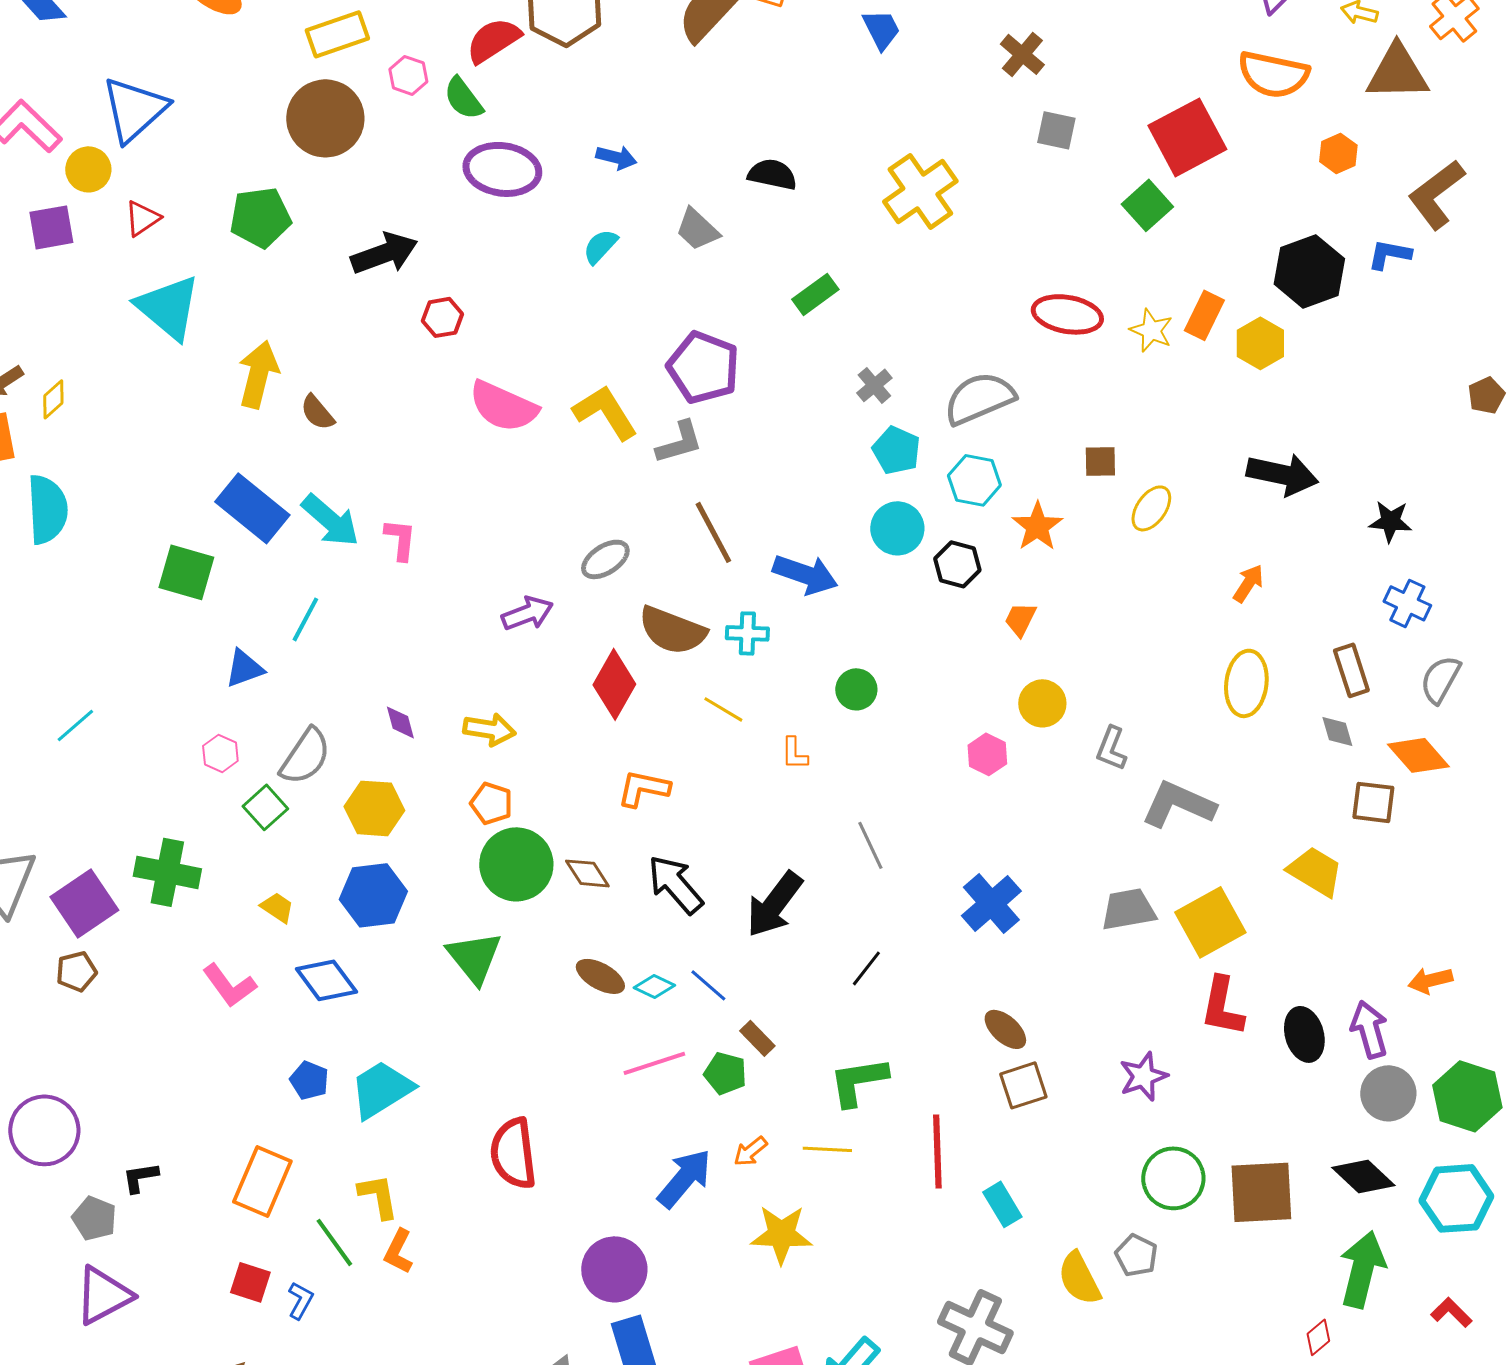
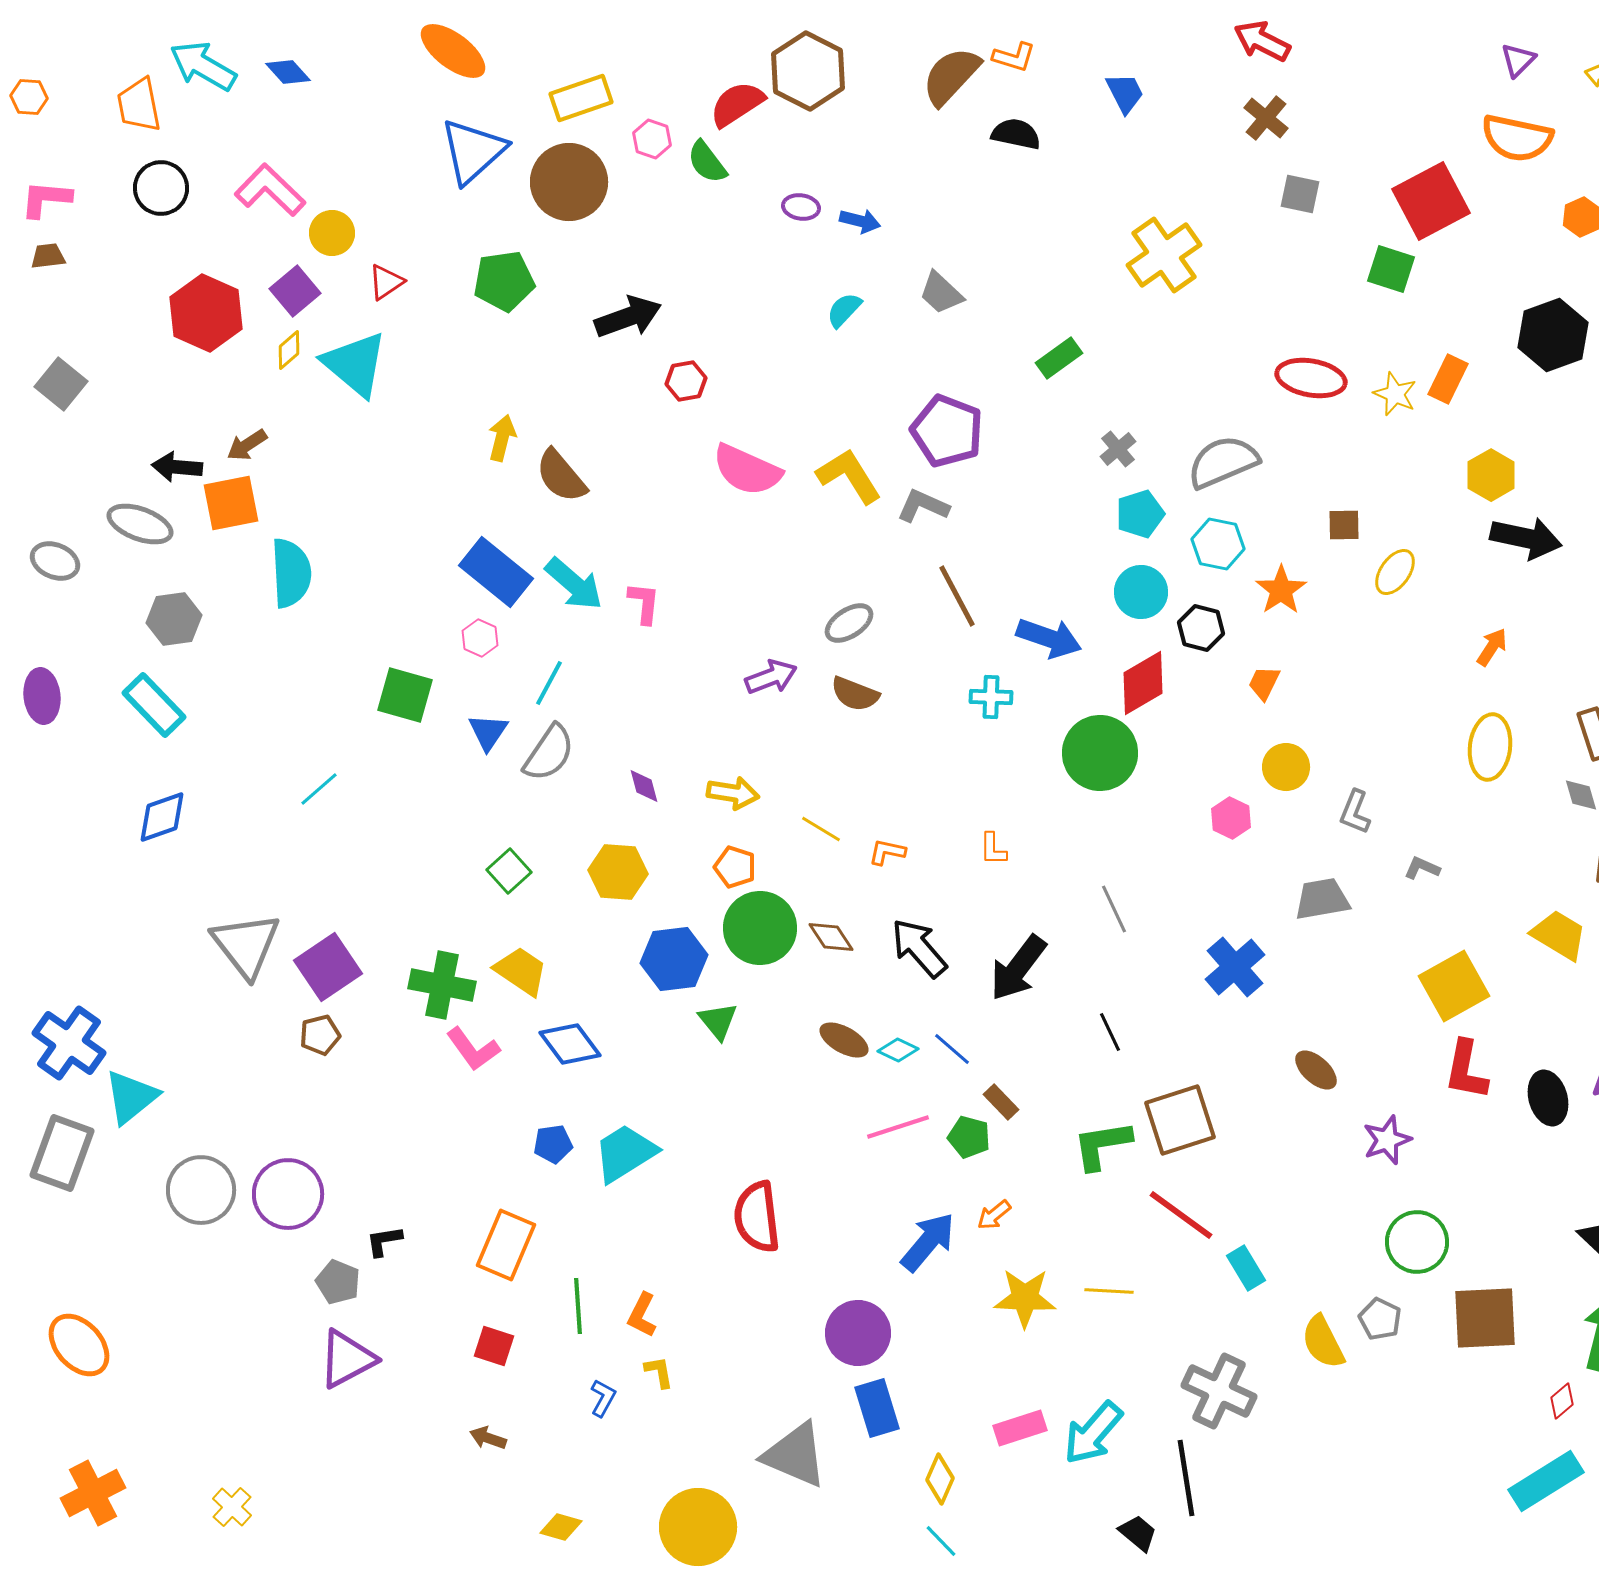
blue triangle: (134, 109) -> (473, 151), moved
purple ellipse: (502, 169) -> (801, 207), moved, size x0.5
black semicircle: (772, 174) -> (1016, 134), moved
green square: (1147, 205) -> (1391, 269), turned -30
purple square: (51, 227) -> (295, 291), turned -30
cyan triangle: (168, 307) -> (355, 364), moved
yellow hexagon: (1260, 343) -> (1491, 475), moved
yellow arrow: (258, 374) -> (502, 438), size x0.7
yellow diamond: (53, 399) -> (289, 350), moved
brown semicircle: (317, 412) -> (561, 476), size x1.5
gray L-shape: (679, 442) -> (923, 506), turned -140
cyan pentagon: (896, 450) -> (1140, 514), turned 30
green square: (186, 572) -> (405, 695), moved
brown semicircle: (672, 630) -> (855, 694), moved, size x0.7
blue triangle: (244, 668) -> (488, 732), turned -36
red diamond: (614, 684) -> (1143, 683), moved, turned 30
green circle: (856, 689) -> (1100, 753), size x1.8
yellow line: (723, 709) -> (821, 829), moved
pink hexagon: (220, 753) -> (480, 638), moved
orange L-shape: (794, 753) -> (993, 849), moved
gray semicircle: (305, 756) -> (549, 753), moved
orange L-shape: (643, 788) -> (887, 852), size x0.7
gray L-shape: (1178, 804) -> (1422, 868), size x0.5
green cross: (167, 872) -> (442, 985), moved
blue hexagon: (373, 895) -> (674, 959), moved
yellow trapezoid: (277, 907) -> (521, 971), size x1.6
gray trapezoid: (1128, 909) -> (1322, 899), moved
green triangle: (474, 957) -> (718, 1021), size x0.7
black line: (866, 968) -> (1110, 1032), turned -63
brown ellipse: (1005, 1029) -> (1316, 1070), moved
blue pentagon: (309, 1080) -> (553, 1144), turned -30
brown square: (1023, 1085) -> (1180, 1120), moved, size x1.5
yellow line: (827, 1149) -> (1109, 1291), moved
red line: (937, 1151) -> (1181, 1215), turned -52
brown square: (1261, 1192) -> (1485, 1318), moved
yellow L-shape: (378, 1196) -> (659, 1372), moved, size x0.7
green line: (334, 1242) -> (578, 1306), turned 32
blue L-shape: (300, 1300) -> (603, 1398), moved

